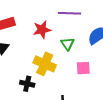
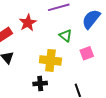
red star: (42, 30) -> (28, 23), moved

